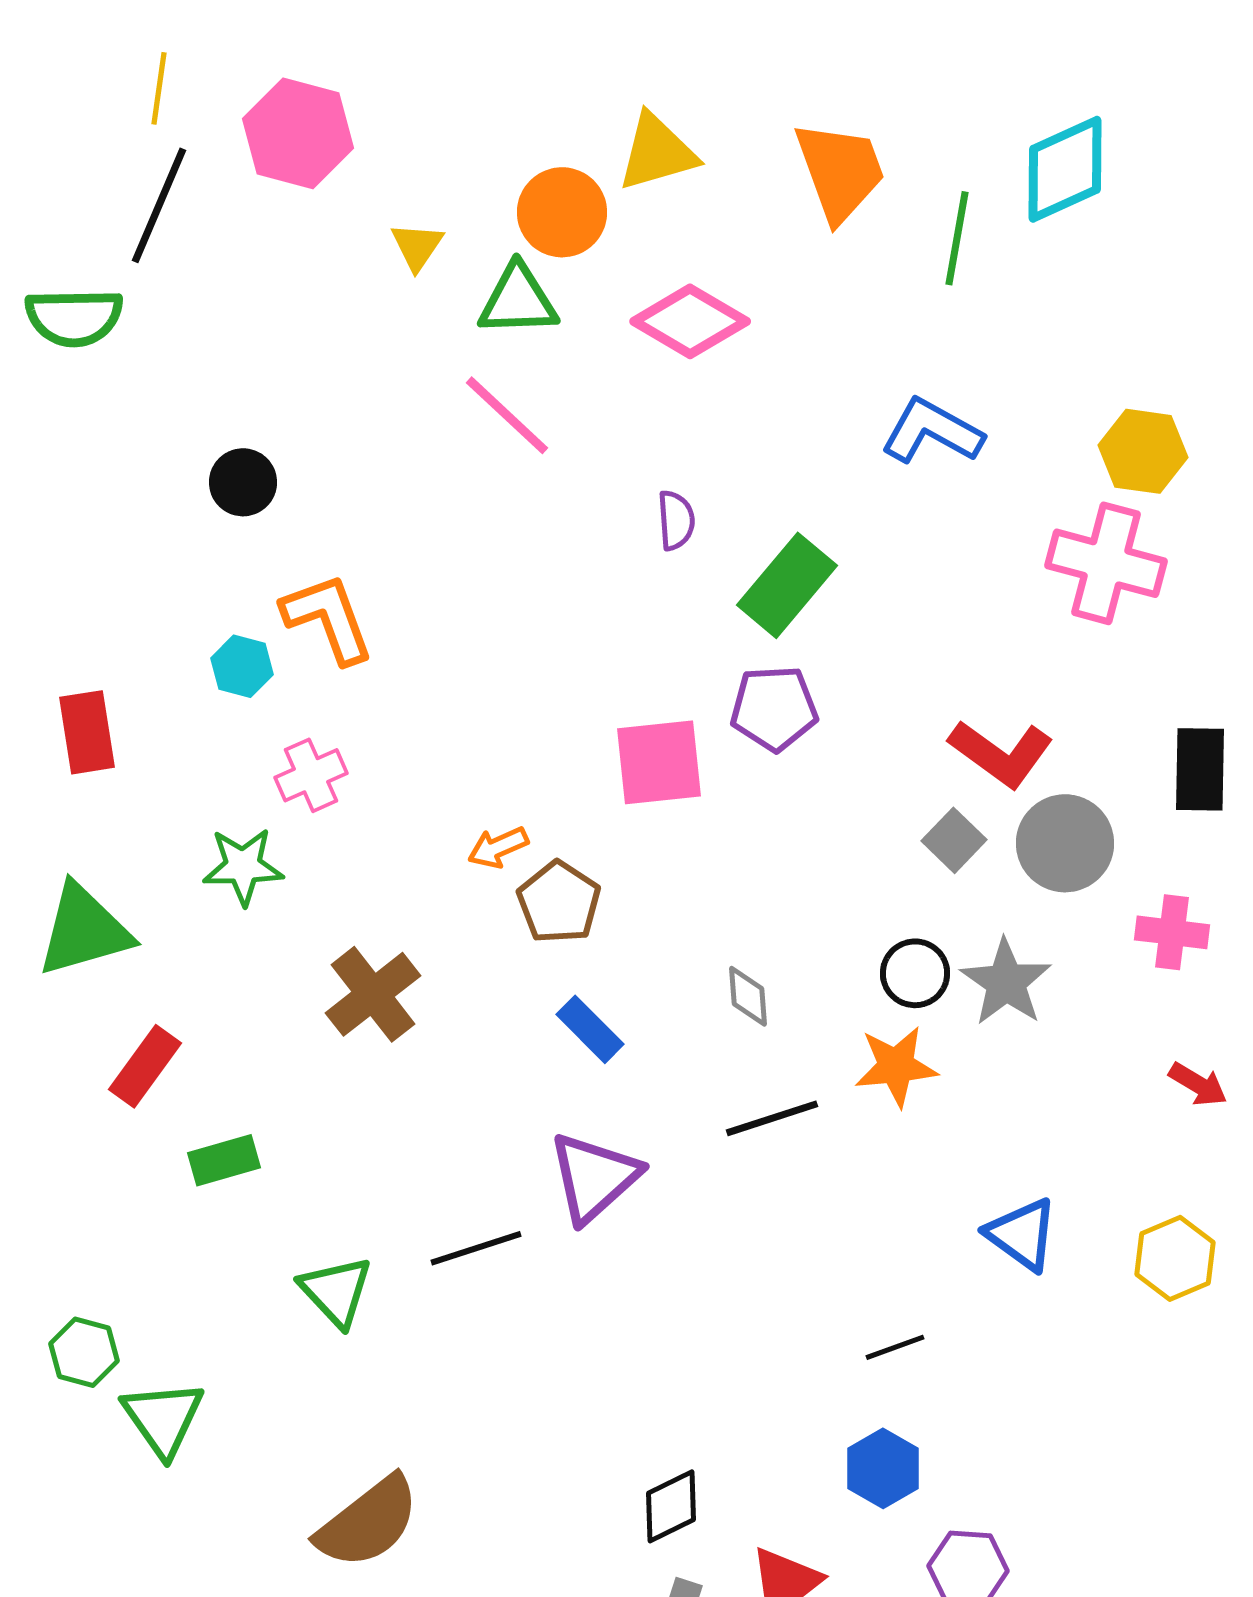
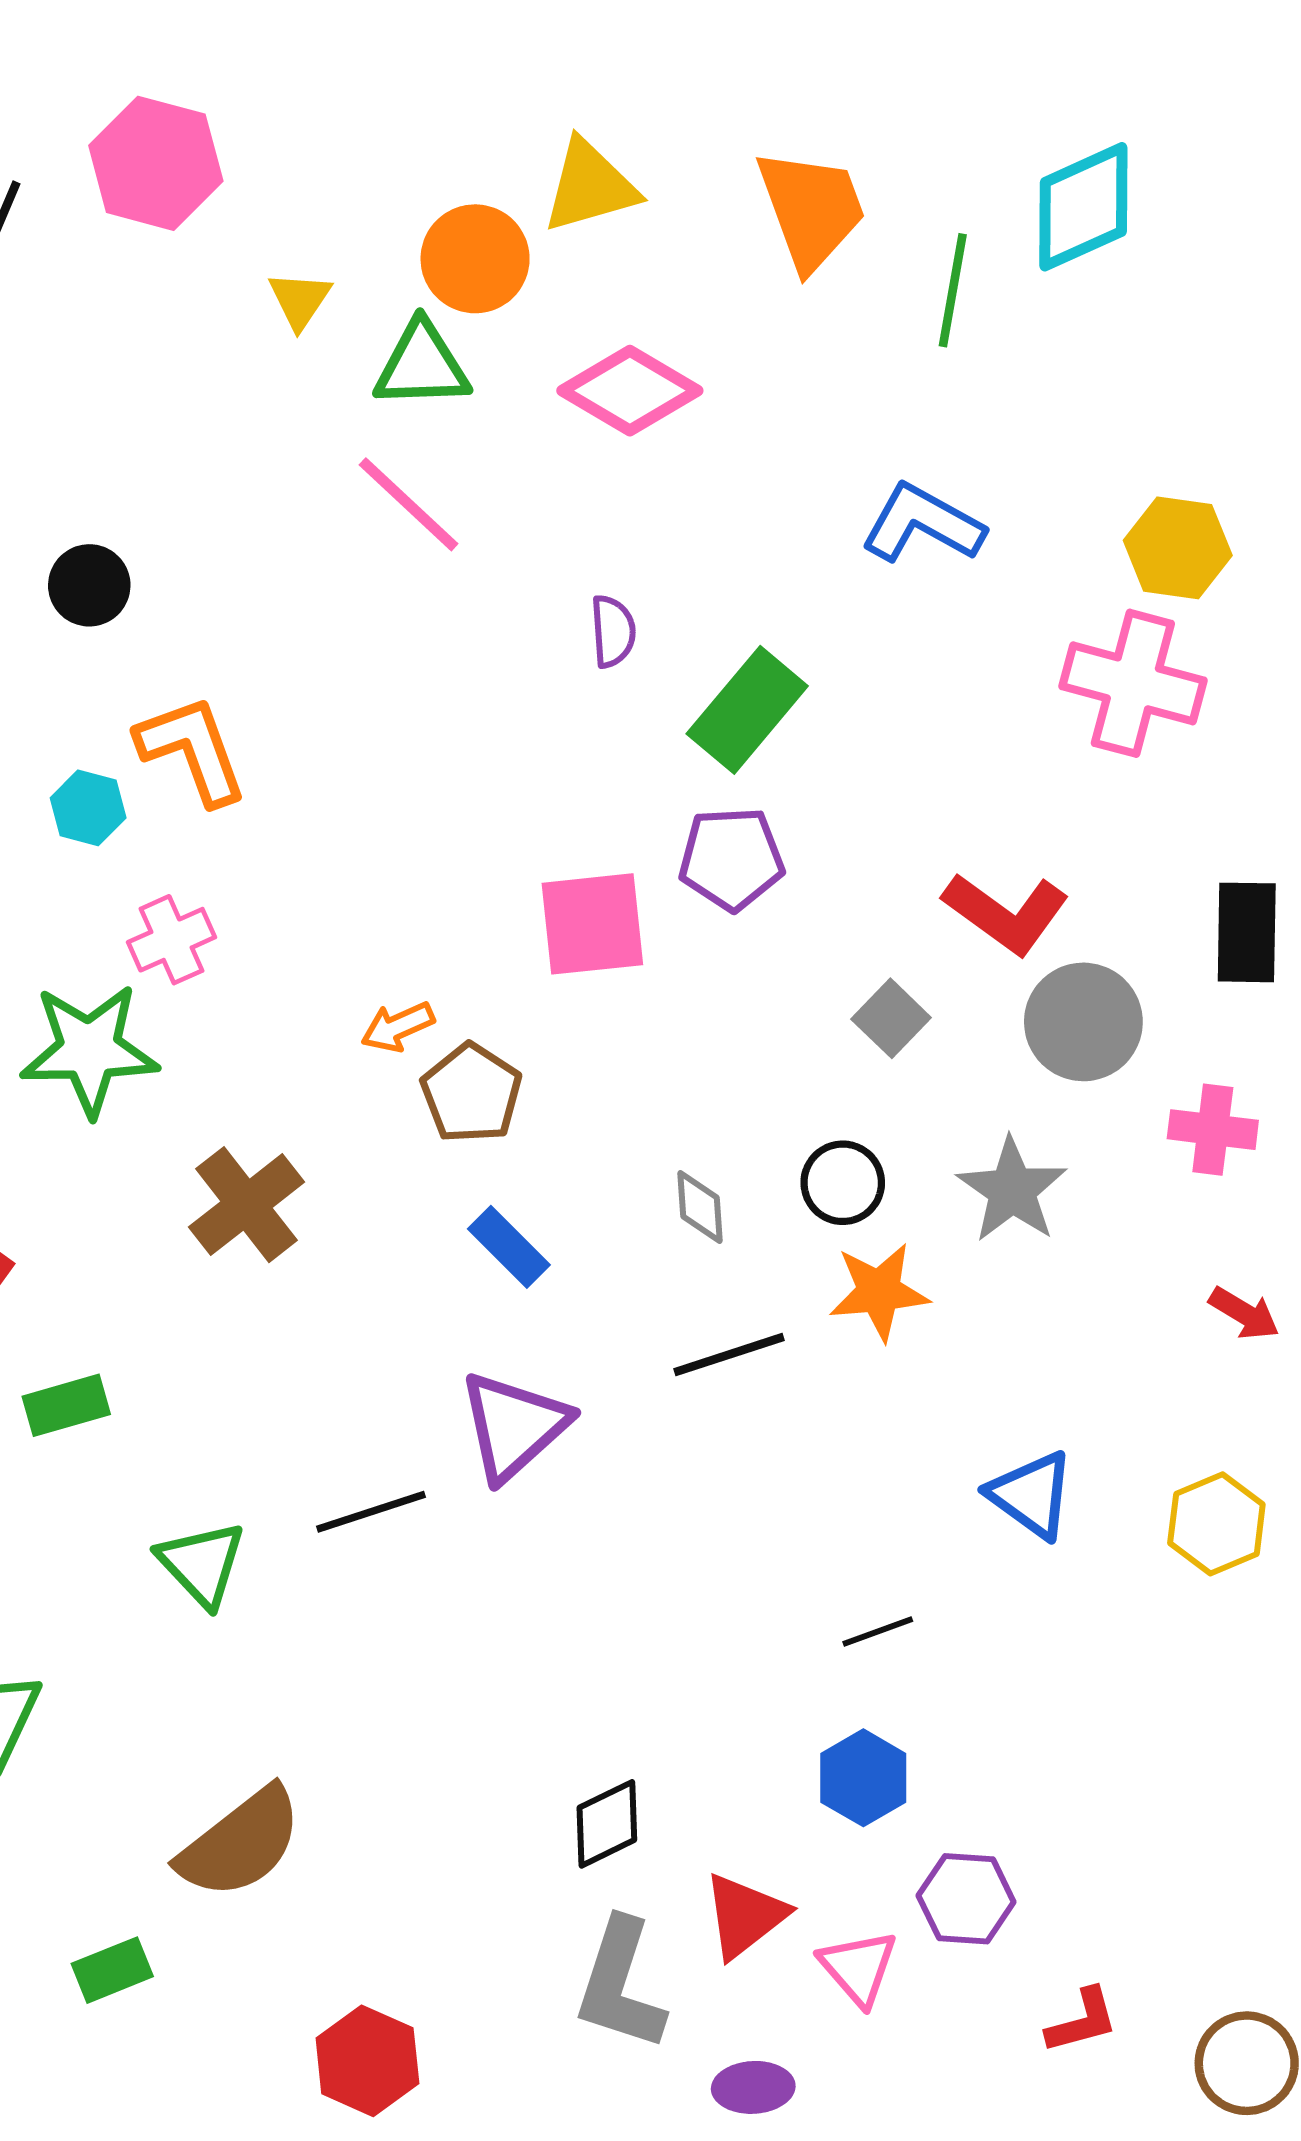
gray square: (954, 840) -> (891, 1018), moved
green star: (243, 866) -> (89, 1050), size x1.4
black circle: (915, 973) -> (843, 1183), moved

